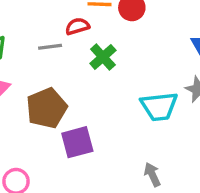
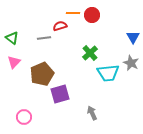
green cross: (103, 57) -> (90, 53), moved
gray arrow: (152, 175) -> (92, 113), moved

